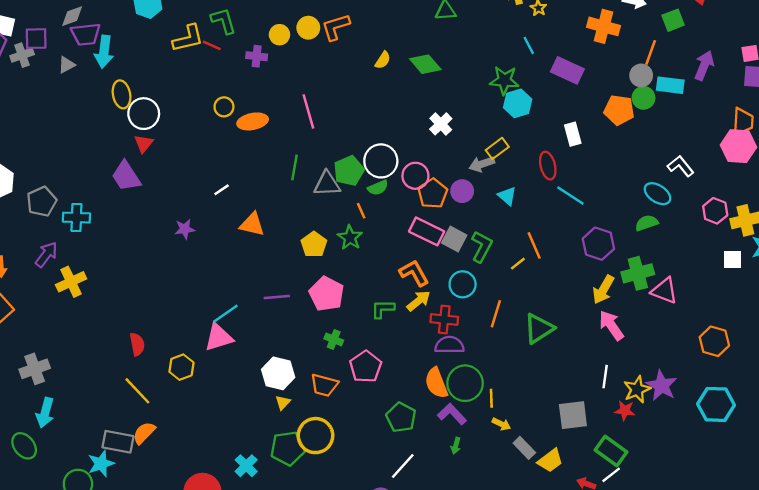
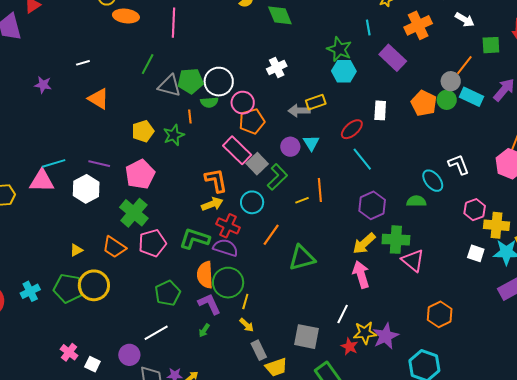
orange cross: (603, 26) -> (418, 25), moved, turned 32
red ellipse: (548, 166) -> (352, 129), turned 45
purple circle: (462, 191) -> (290, 147), moved
green L-shape: (383, 309) -> (195, 239), moved, size x1.4
green cross: (334, 339) -> (134, 213), size x1.8
white hexagon: (278, 373) -> (86, 189), moved

